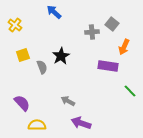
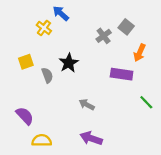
yellow cross: (15, 25) -> (44, 28), moved
gray cross: (92, 32) -> (104, 36), turned -32
gray arrow: (68, 101) -> (87, 105), moved

